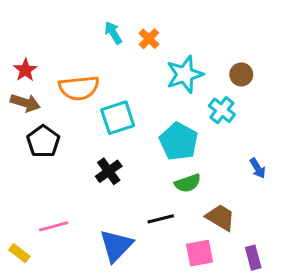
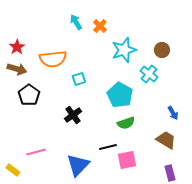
cyan square: (118, 118) -> (79, 79), size x0.6
brown trapezoid: (220, 217) -> (166, 140), moved
pink square: (200, 253) -> (127, 160), moved

